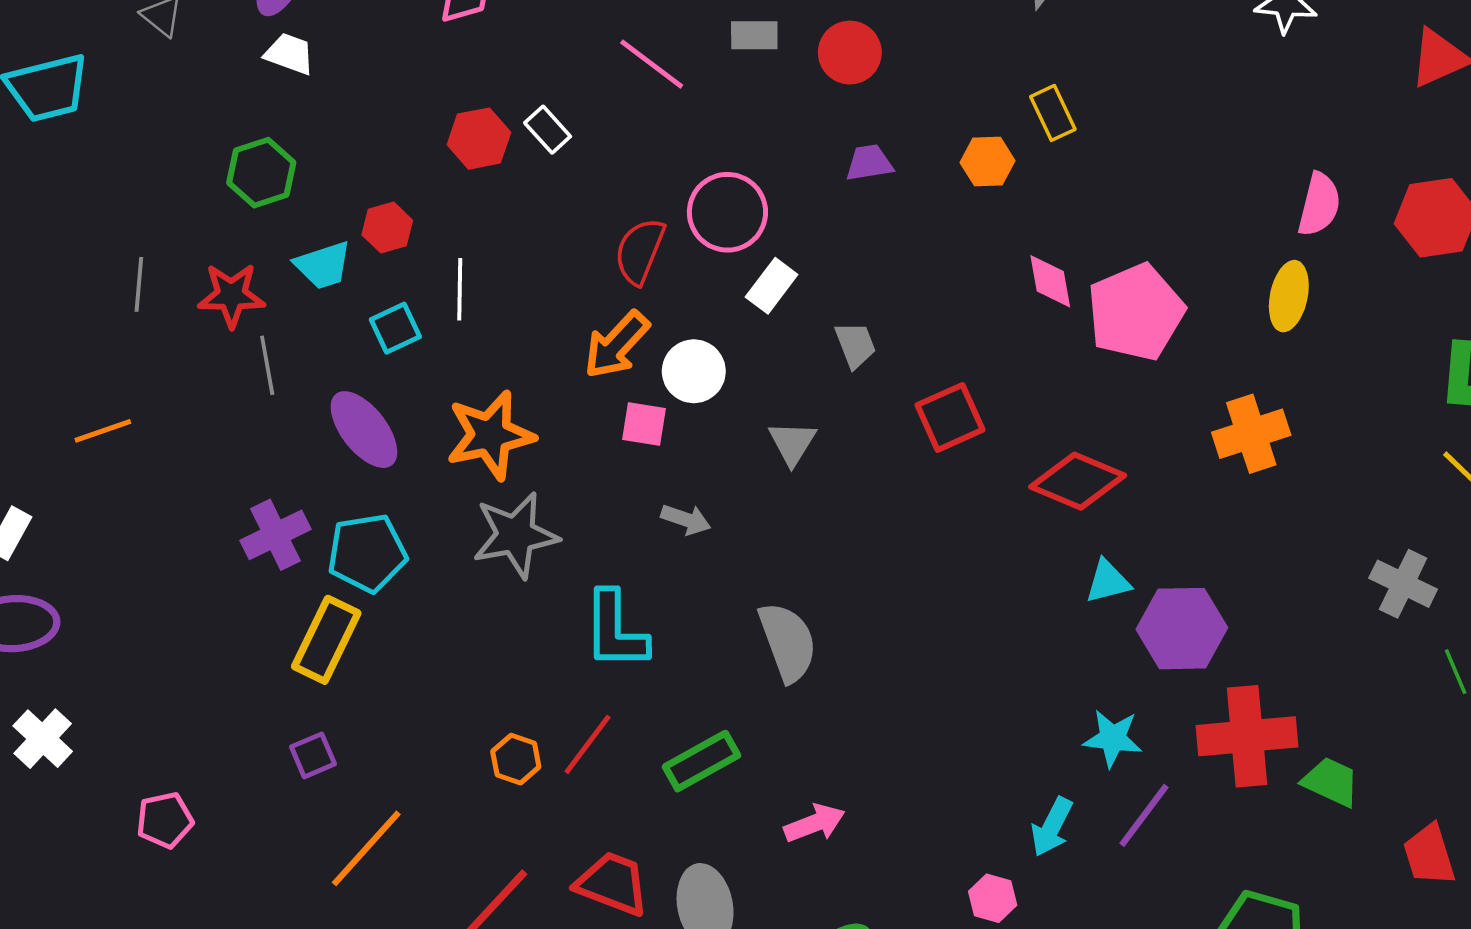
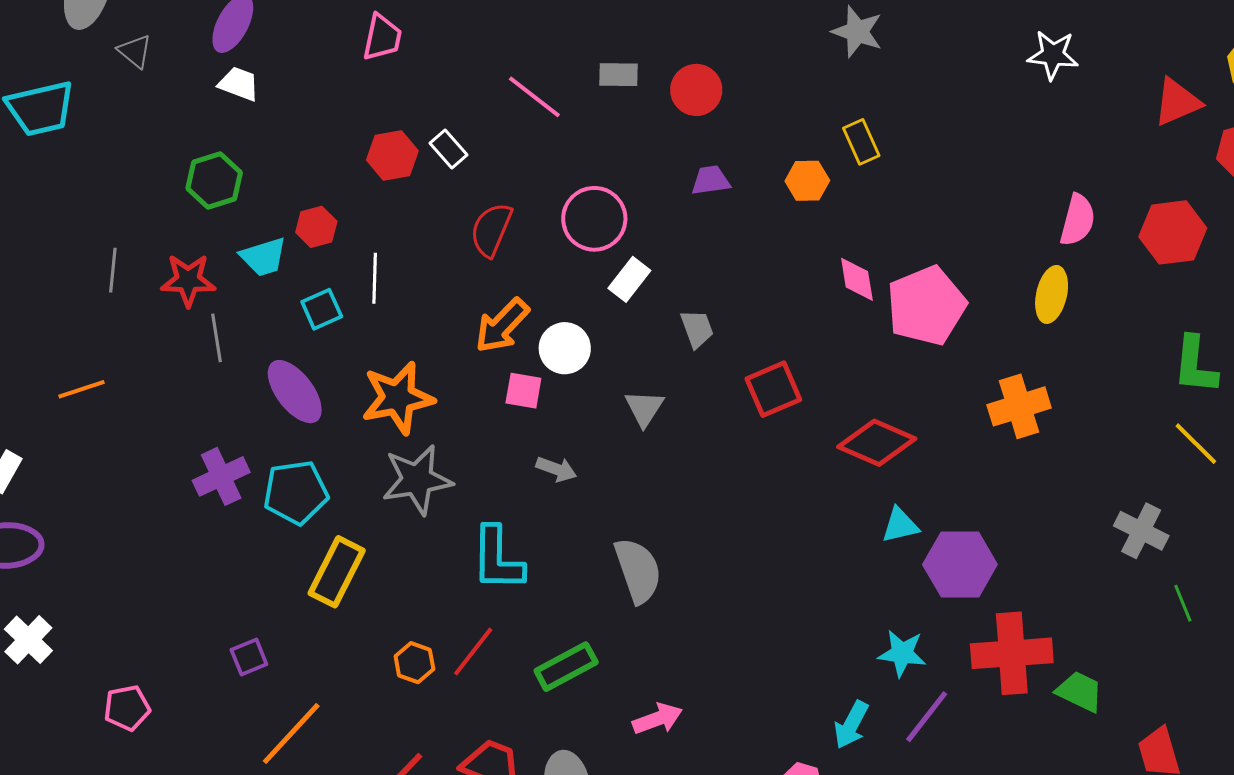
red semicircle: (640, 251) -> (491, 230), moved
yellow rectangle: (326, 640) -> (337, 572), moved

